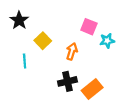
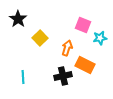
cyan line: (25, 61) -> (23, 77), moved
orange rectangle: (92, 89) -> (85, 65), moved, turned 66

